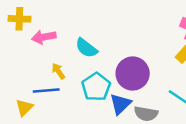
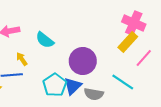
cyan pentagon: (96, 87) -> (55, 85), moved

